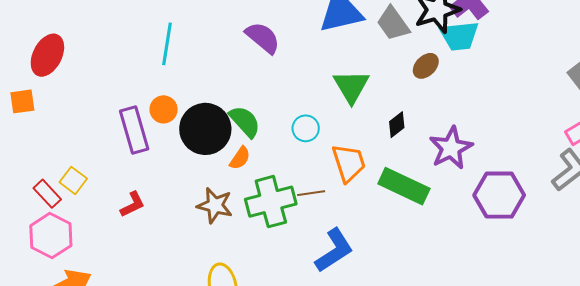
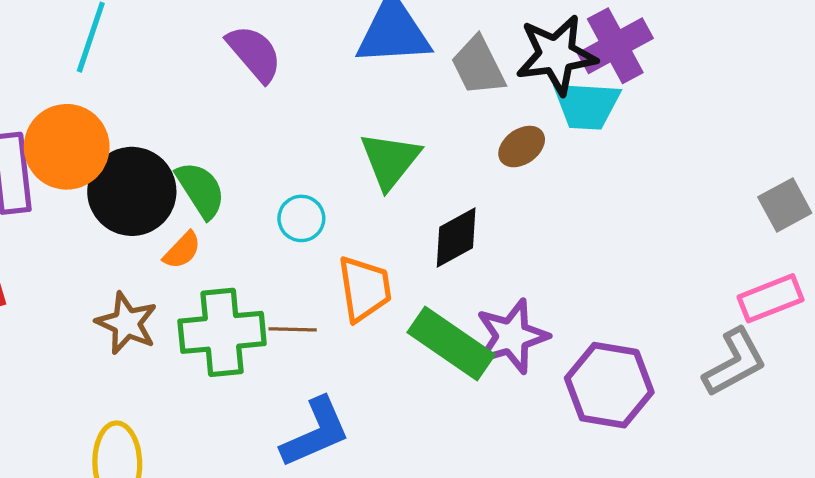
orange circle: (164, 109) -> (67, 147), size x1.8
black diamond: (397, 125) -> (456, 238), size x1.4
purple star: (451, 148) -> (512, 336), moved

